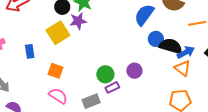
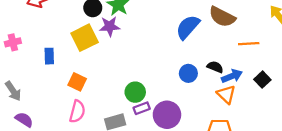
blue circle: (156, 39) -> (188, 73), moved
black semicircle: (171, 46) -> (215, 67), size x0.6
purple circle: (134, 71) -> (167, 115), moved, size x1.5
pink semicircle: (58, 96) -> (77, 111), turned 66

